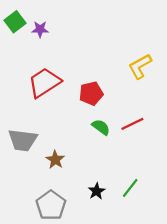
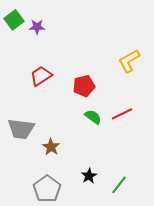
red trapezoid: (44, 83) -> (41, 76), size x0.7
green line: (130, 188) -> (119, 185), moved

